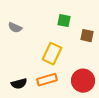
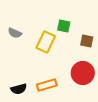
yellow rectangle: (52, 54) -> (46, 42), moved
red circle: (83, 81) -> (83, 73), moved

